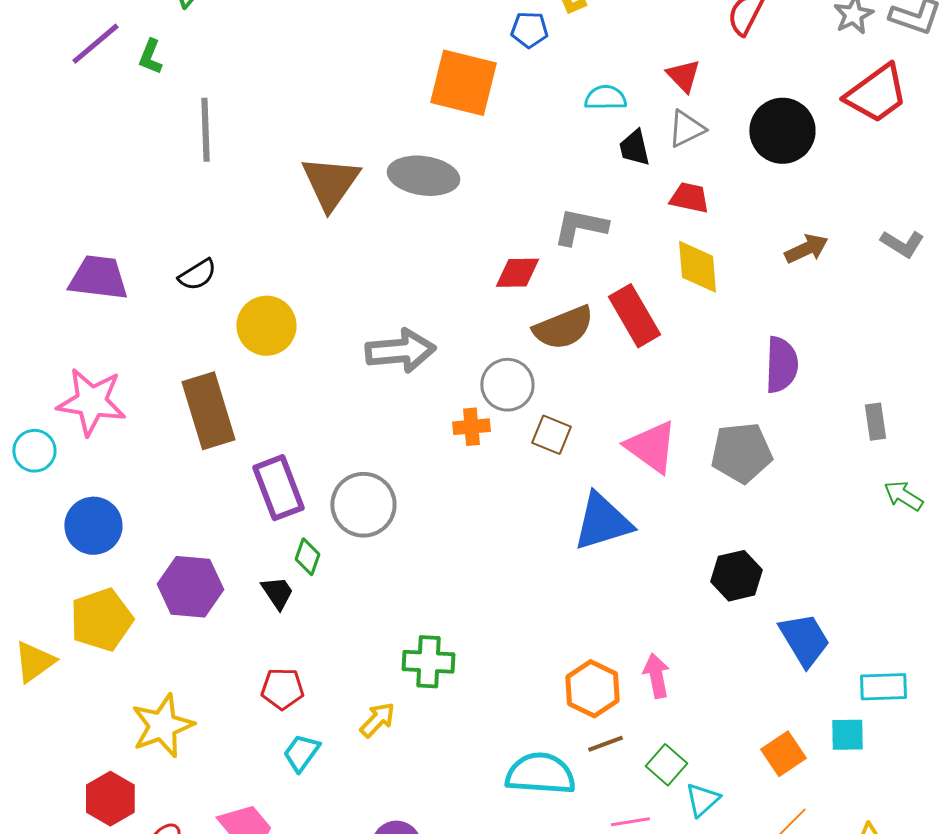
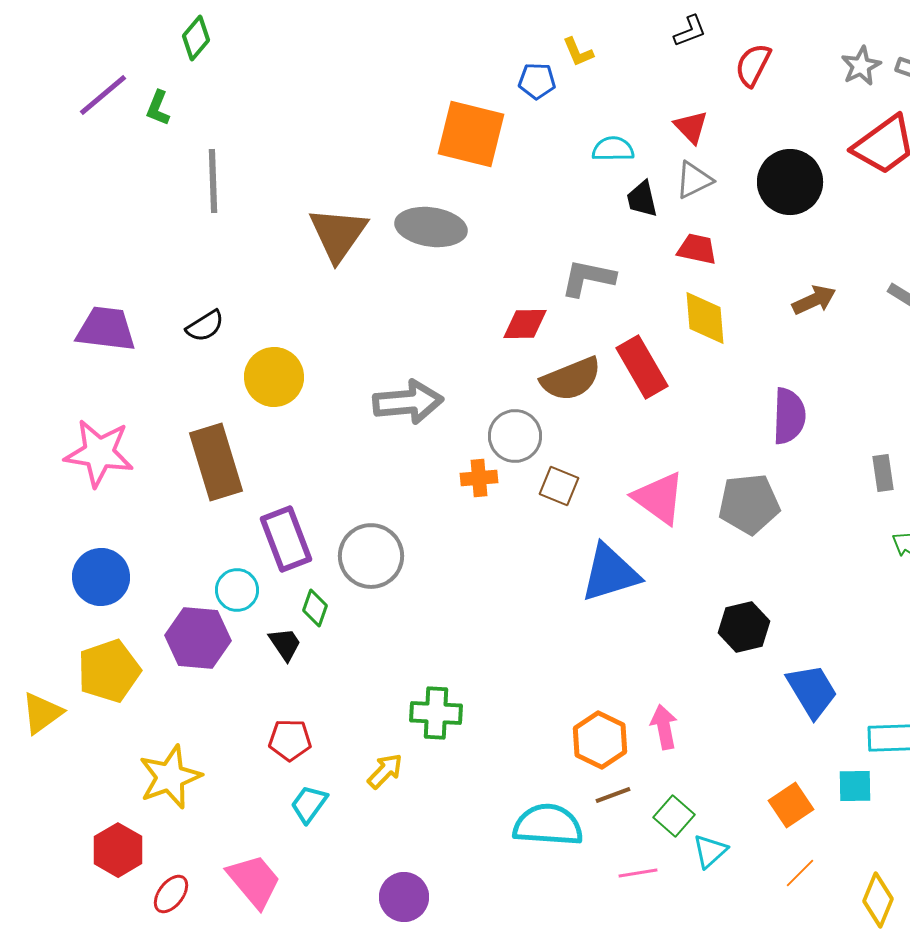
cyan circle: (34, 451) -> (237, 590), moved

